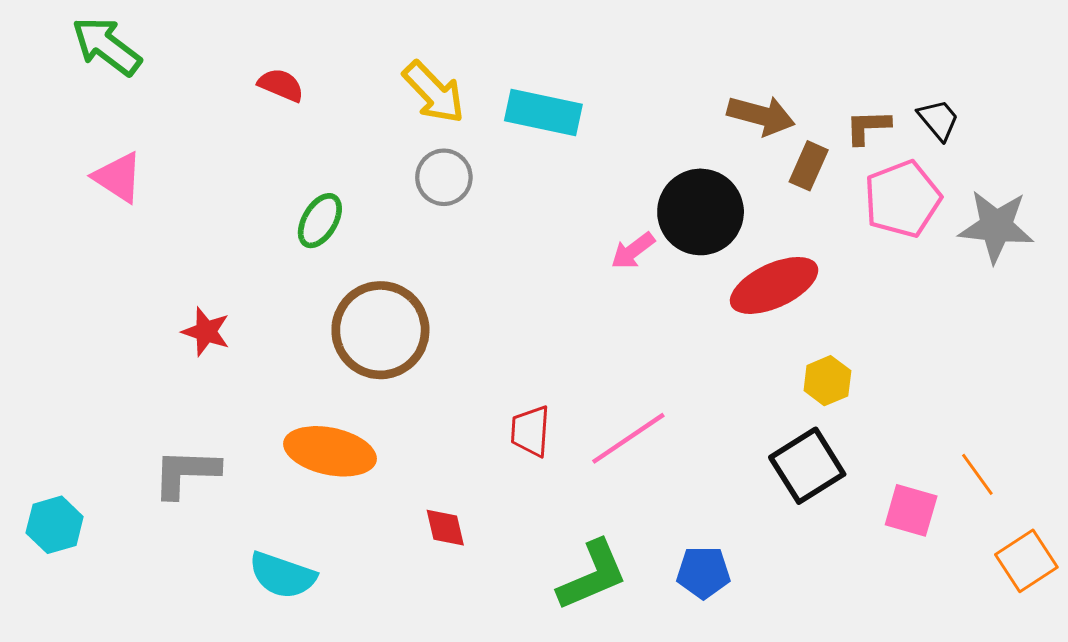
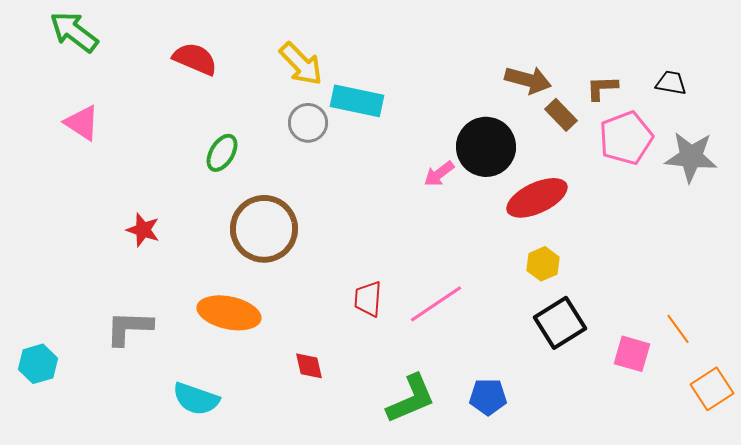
red semicircle: (281, 85) -> (195, 59), size x1.4
cyan rectangle: (543, 112) -> (357, 101), moved
black trapezoid: (938, 120) -> (671, 83), moved, turned -40
brown rectangle: (809, 166) -> (561, 115), turned -68
yellow hexagon: (827, 381) -> (543, 264), moved

